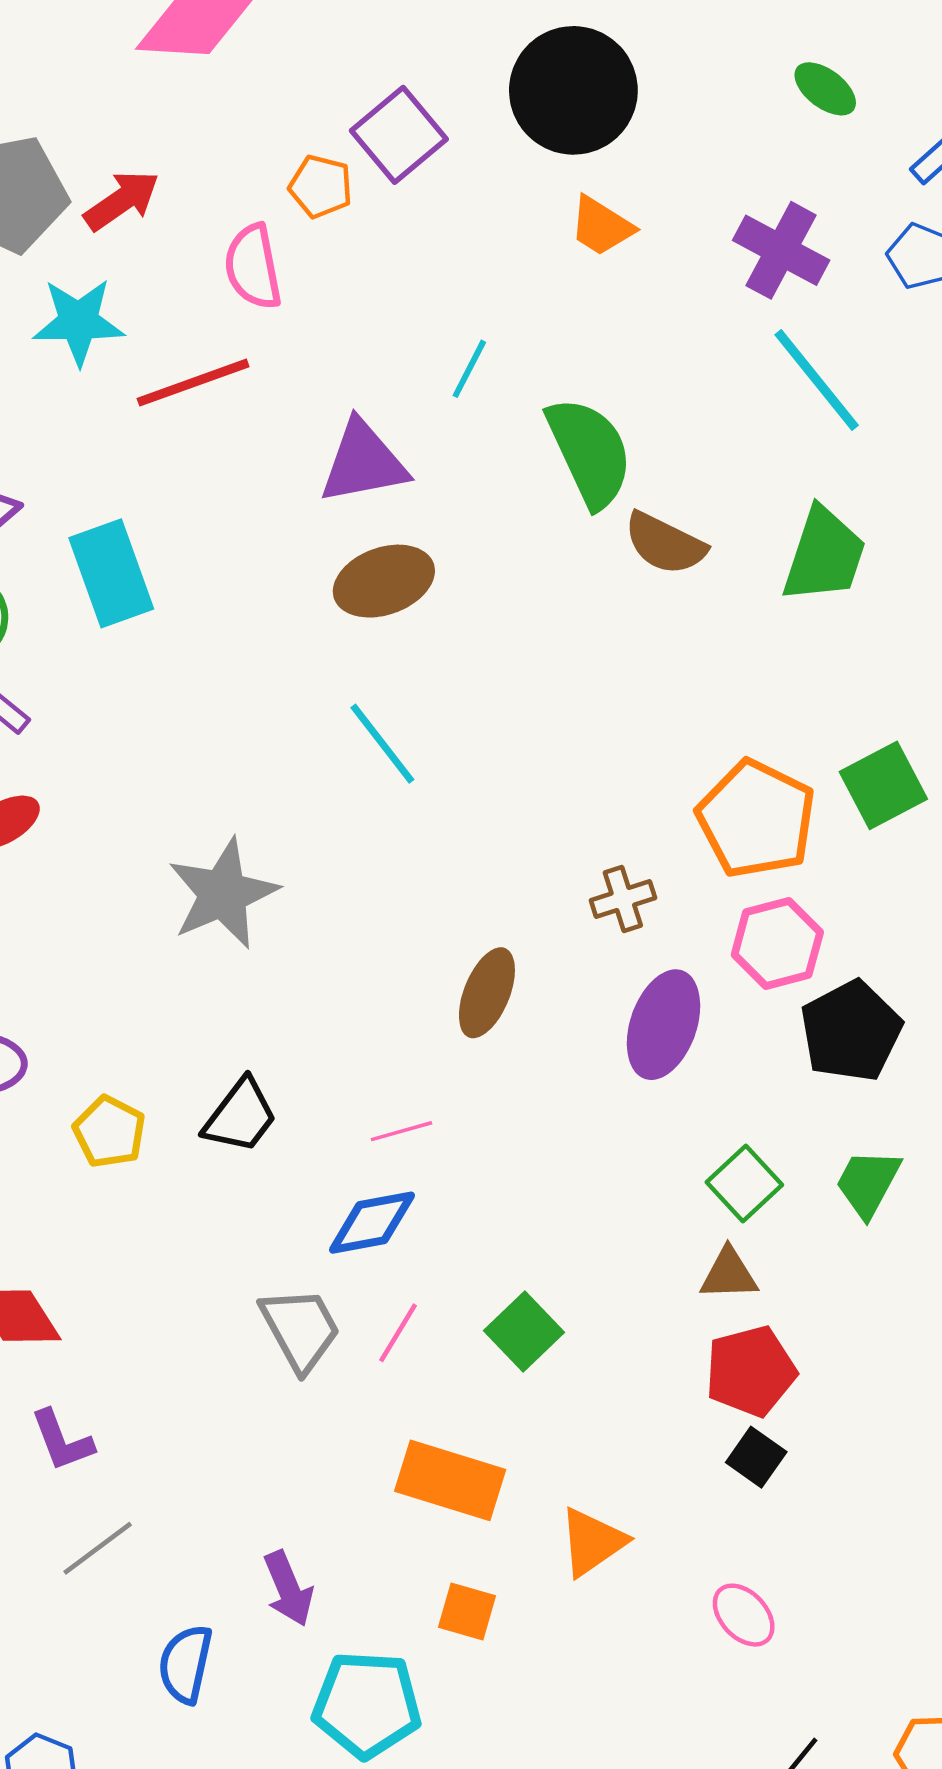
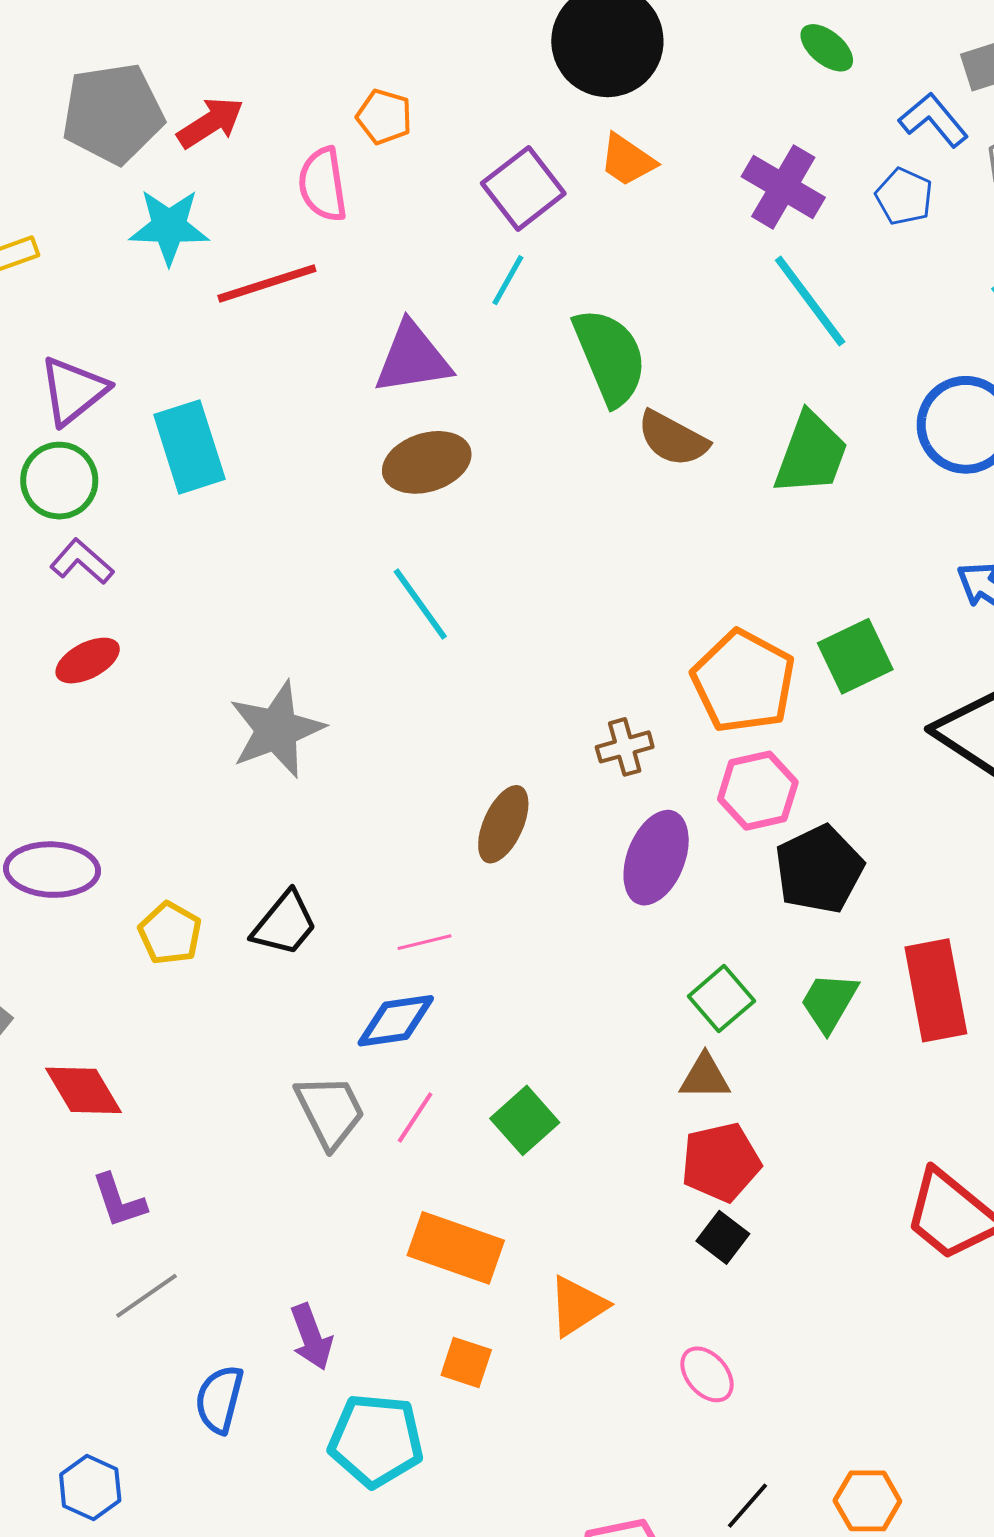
purple square: (399, 135) -> (523, 188), moved

